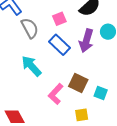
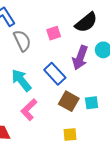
blue rectangle: (60, 45) -> (55, 74), moved
cyan square: (101, 93) -> (92, 103), moved, turned -32
pink L-shape: (56, 94) -> (29, 110), moved

